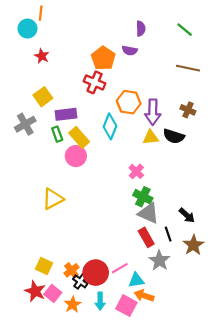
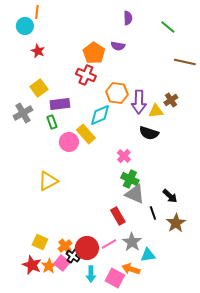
purple semicircle: (141, 29) -> (128, 18), moved
brown line: (188, 68) -> (185, 62), moved
brown cross: (188, 110) -> (171, 100), turned 32
cyan diamond: (110, 126) -> (100, 115), turned 45
black semicircle: (174, 136) -> (149, 133), moved
yellow rectangle: (79, 137) -> (86, 134), moved
yellow triangle: (151, 137) -> (156, 111), moved
red rectangle: (146, 237) -> (118, 216), moved
gray star: (159, 260) -> (132, 242), moved
cyan triangle: (136, 280) -> (148, 255), moved
pink square: (53, 293) -> (62, 263), moved
orange star: (73, 304) -> (49, 266), moved

